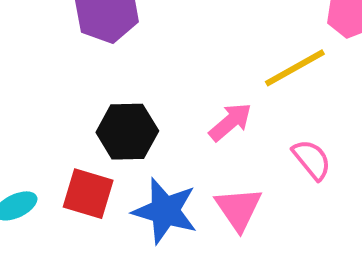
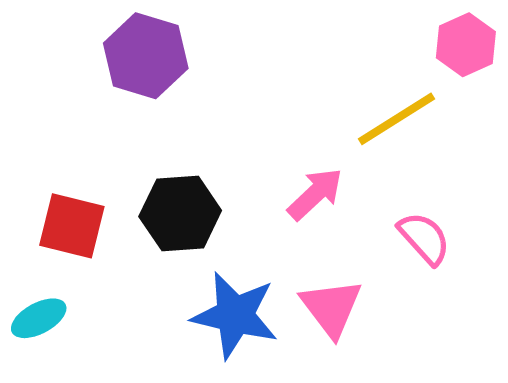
red square: (88, 194) -> (72, 226), moved

